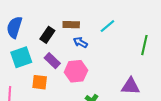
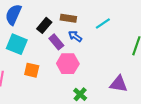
cyan square: (21, 57) -> (17, 44), turned 35
purple rectangle: (52, 61) -> (56, 42), moved

